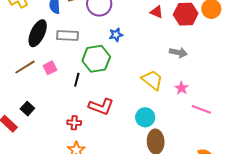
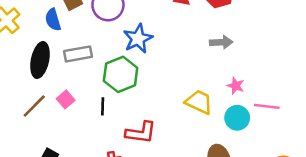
blue star: (116, 35) -> (138, 39), size x1.6
yellow trapezoid: (152, 80) -> (199, 102), moved
cyan circle: (145, 117) -> (237, 118), moved

